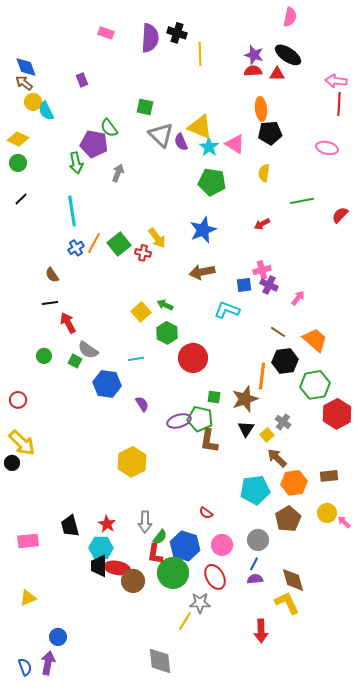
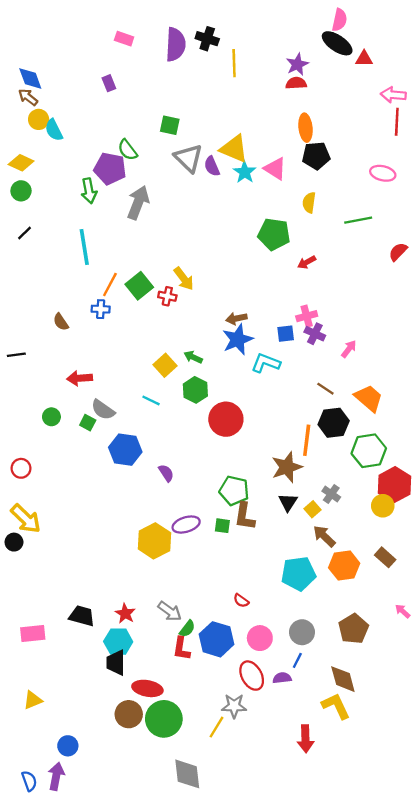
purple star: (254, 55) -> (297, 64), turned 30
black ellipse: (288, 55) -> (337, 43), moved
red triangle: (277, 74) -> (364, 59), moved
purple rectangle: (82, 80) -> (109, 83), moved
gray arrow: (118, 173) -> (138, 203), size x1.6
green pentagon: (212, 182) -> (274, 234), moved
green line: (302, 201) -> (358, 220), moved
blue star: (203, 230) -> (238, 340), moved
blue cross: (76, 248) -> (101, 309), moved, turned 35
brown arrow: (202, 272) -> (236, 318), size x0.7
black line: (50, 303) -> (16, 355), moved
red arrow: (68, 323) -> (80, 378), turned -65
cyan line: (136, 359) -> (151, 400), moved, turned 35
green square: (214, 397) -> (222, 526), moved
purple ellipse: (179, 421) -> (186, 525), moved
brown rectangle: (329, 476) -> (385, 557), turned 48
yellow circle: (327, 513) -> (383, 506), moved
brown pentagon: (288, 519) -> (354, 629), moved
gray arrow: (145, 522) -> (170, 611), turned -55
black trapezoid: (70, 526) -> (82, 616), turned 120
red ellipse: (117, 568) -> (147, 688), moved
green circle: (173, 573) -> (164, 719), moved
purple semicircle: (255, 579) -> (282, 678), moved
brown circle: (133, 581) -> (129, 714), moved

